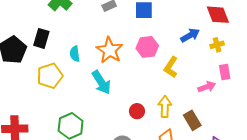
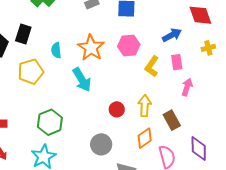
yellow cross: (217, 45) -> (208, 48), moved
pink rectangle: (225, 72) -> (177, 62), moved
pink arrow: (207, 87) -> (187, 87), turned -54

